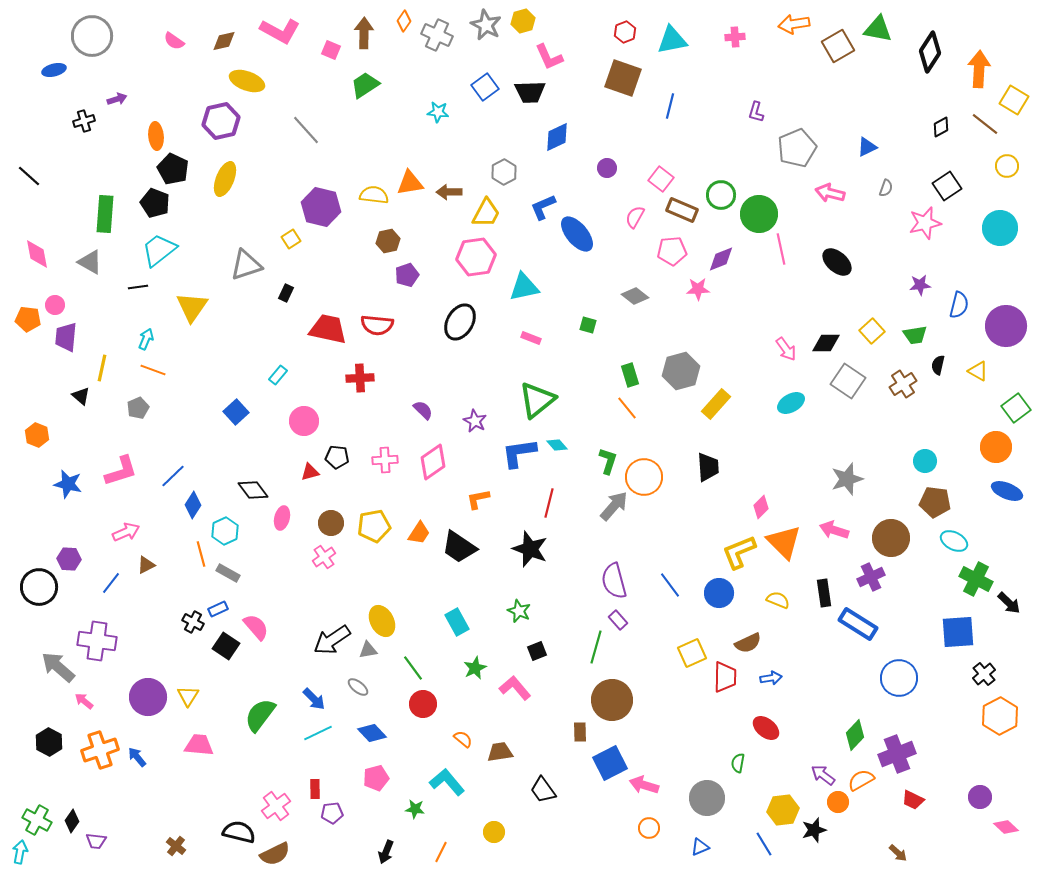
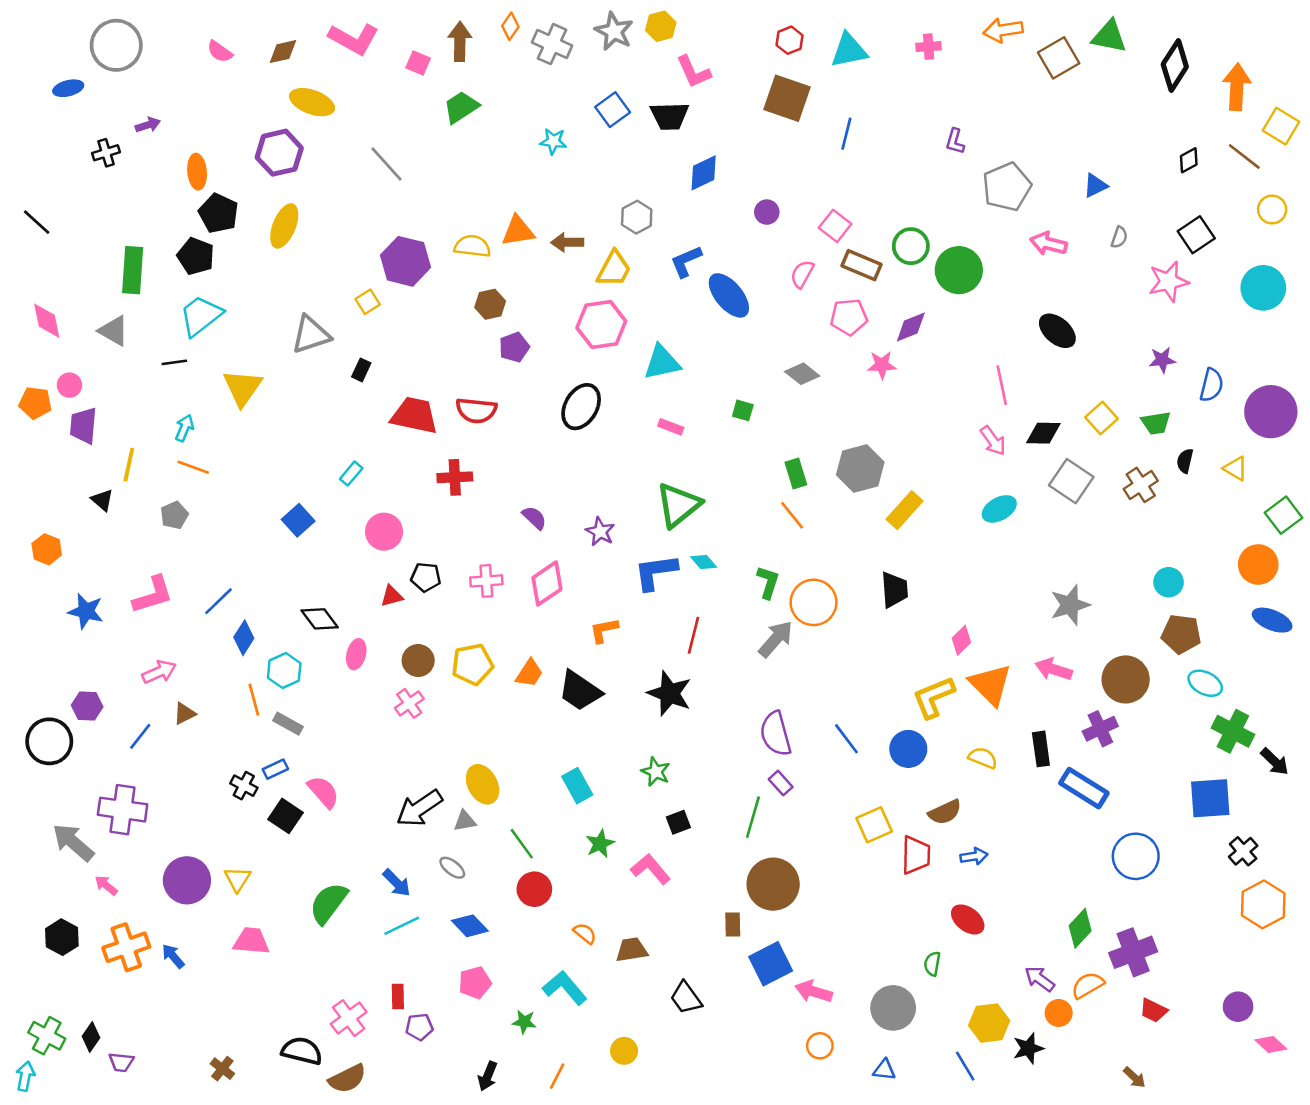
pink line: (781, 249) -> (1002, 385), moved
blue triangle: (700, 847) -> (884, 1070), turned 30

